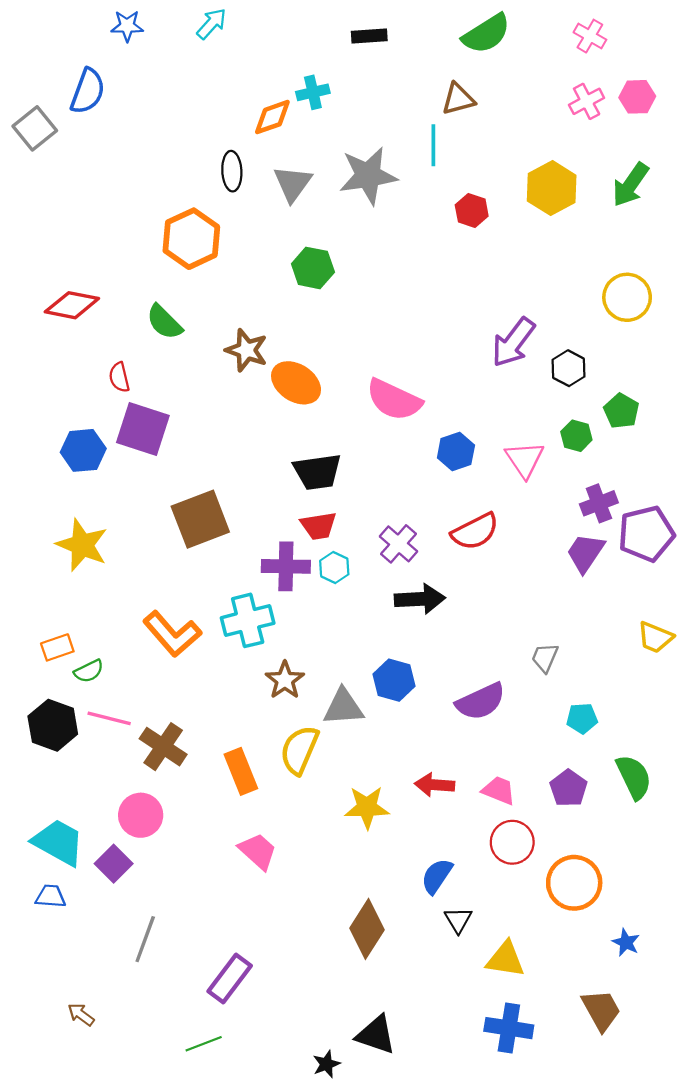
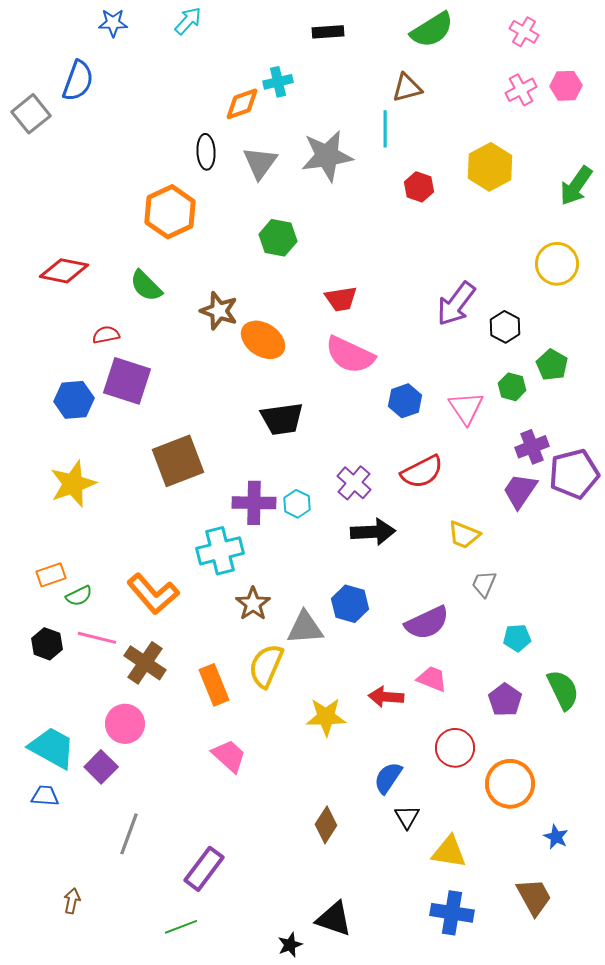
green arrow: (630, 185) -> (576, 186), moved
red semicircle: (119, 377) -> (106, 335), turned 92
red trapezoid: (319, 526) -> (341, 299), moved
yellow star: (82, 545) -> (73, 484), turned 30
orange L-shape: (172, 634) -> (153, 594), moved
yellow trapezoid: (655, 637) -> (464, 535), moved
black hexagon: (53, 725) -> (47, 644), size x0.7
pink trapezoid: (499, 790) -> (432, 679), moved
brown diamond: (367, 929) -> (326, 825), size x0.7
brown arrow: (81, 1015) -> (72, 901), turned 65

